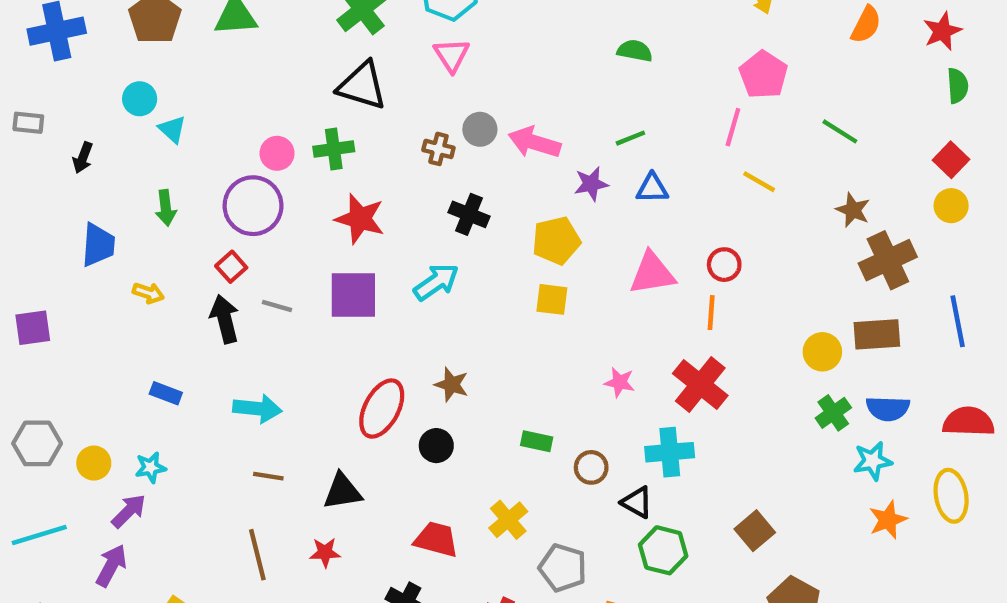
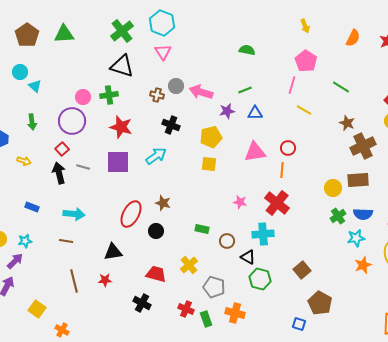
brown line: (268, 476) -> (66, 241), moved

